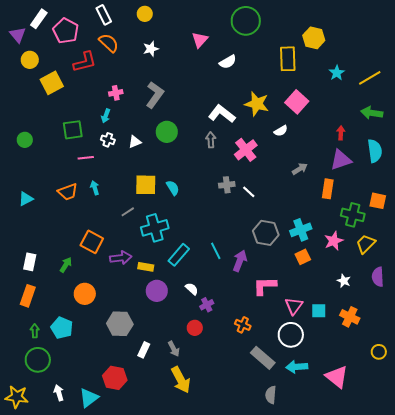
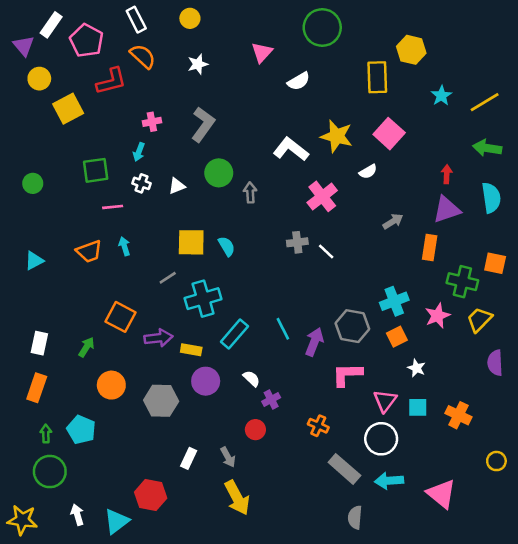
gray arrow: (211, 140) -> (250, 193), moved
gray hexagon: (266, 233) -> (352, 326), moved
white star: (344, 281) -> (417, 368), moved
gray hexagon: (120, 324) -> (161, 401), moved

